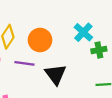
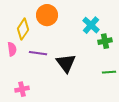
orange circle: (40, 40) -> (47, 15), moved

